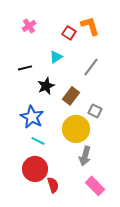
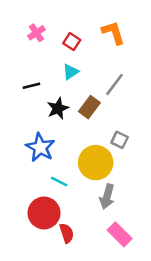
red square: (69, 33) -> (72, 42), moved
brown rectangle: (71, 96) -> (89, 107), moved
cyan line: (38, 141) -> (59, 181), moved

